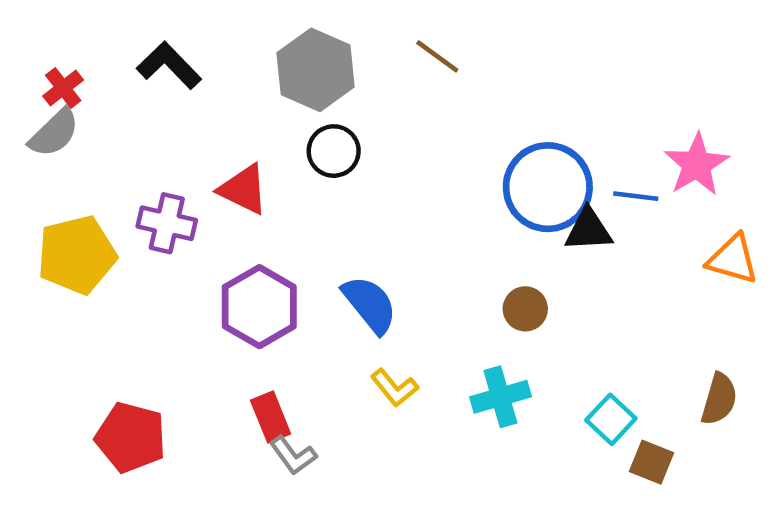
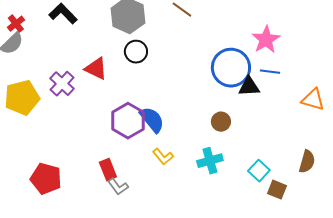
pink star: (697, 165) -> (266, 40), moved
purple cross: (167, 223) -> (62, 84), turned 30
purple hexagon: (259, 307) -> (128, 121), moved

